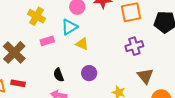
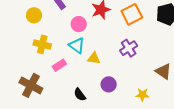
cyan triangle: (69, 27) -> (77, 46), turned -36
purple cross: (134, 46) -> (129, 48), moved

